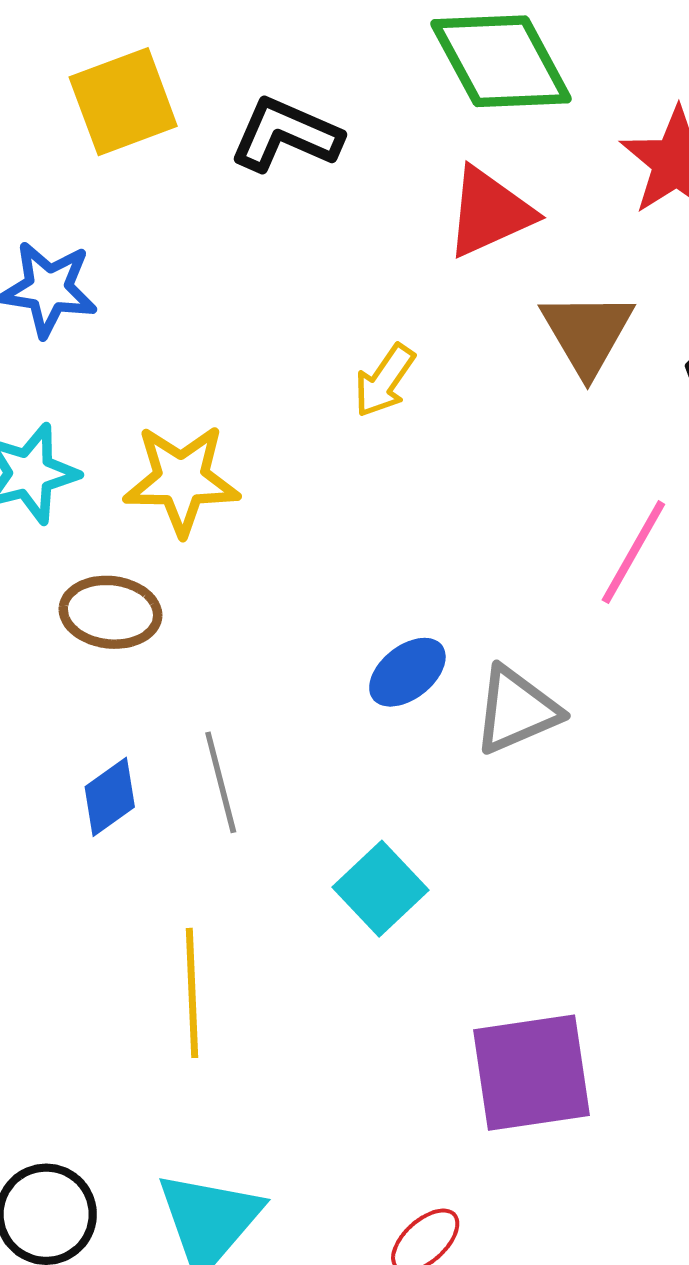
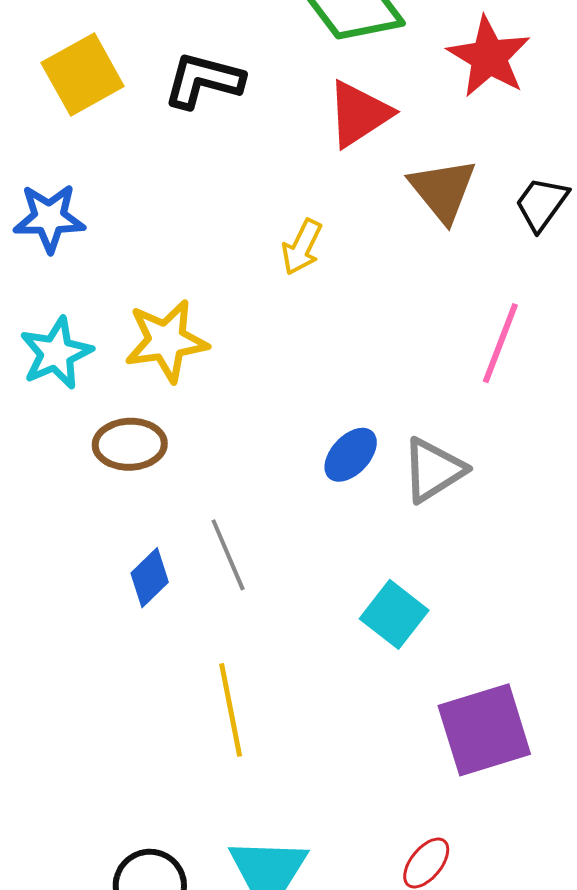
cyan square: (381, 889) -> (394, 614), moved

